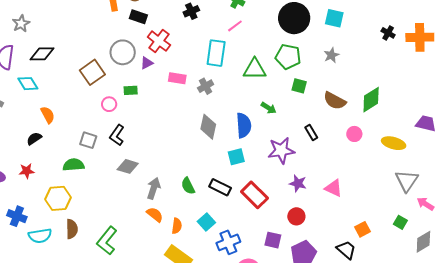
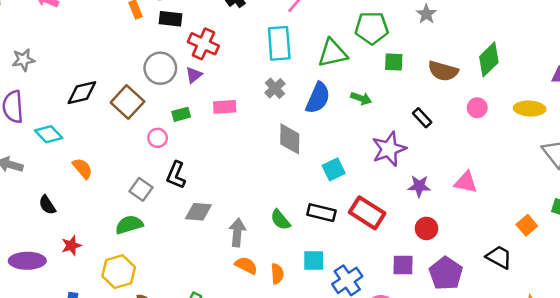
gray star: (21, 24) -> (23, 60), turned 30
black diamond: (42, 54) -> (82, 93), moved
pink rectangle: (177, 78) -> (225, 107), moved
blue semicircle: (244, 125) -> (318, 98), moved, turned 40
black semicircle: (34, 139) -> (47, 205), moved, turned -77
gray square: (88, 140) -> (141, 189), turned 30
cyan square: (206, 222) -> (314, 261), turned -36
orange square: (362, 229) -> (527, 225), moved

